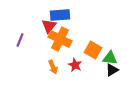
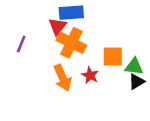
orange square: (93, 50) -> (113, 57), turned -30
orange arrow: (53, 67) -> (63, 78), size x1.5

